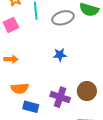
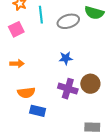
brown circle: (87, 91) -> (90, 84), moved
purple cross: (60, 97) -> (68, 89), moved

